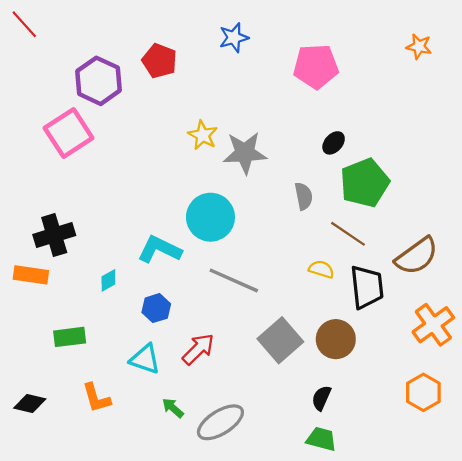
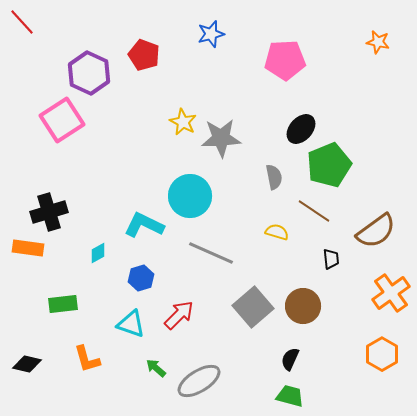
black ellipse: (334, 143) -> (301, 129), size x1.4
yellow semicircle: (321, 269) -> (277, 232), moved
black trapezoid: (367, 287) -> (331, 259), size x0.5

